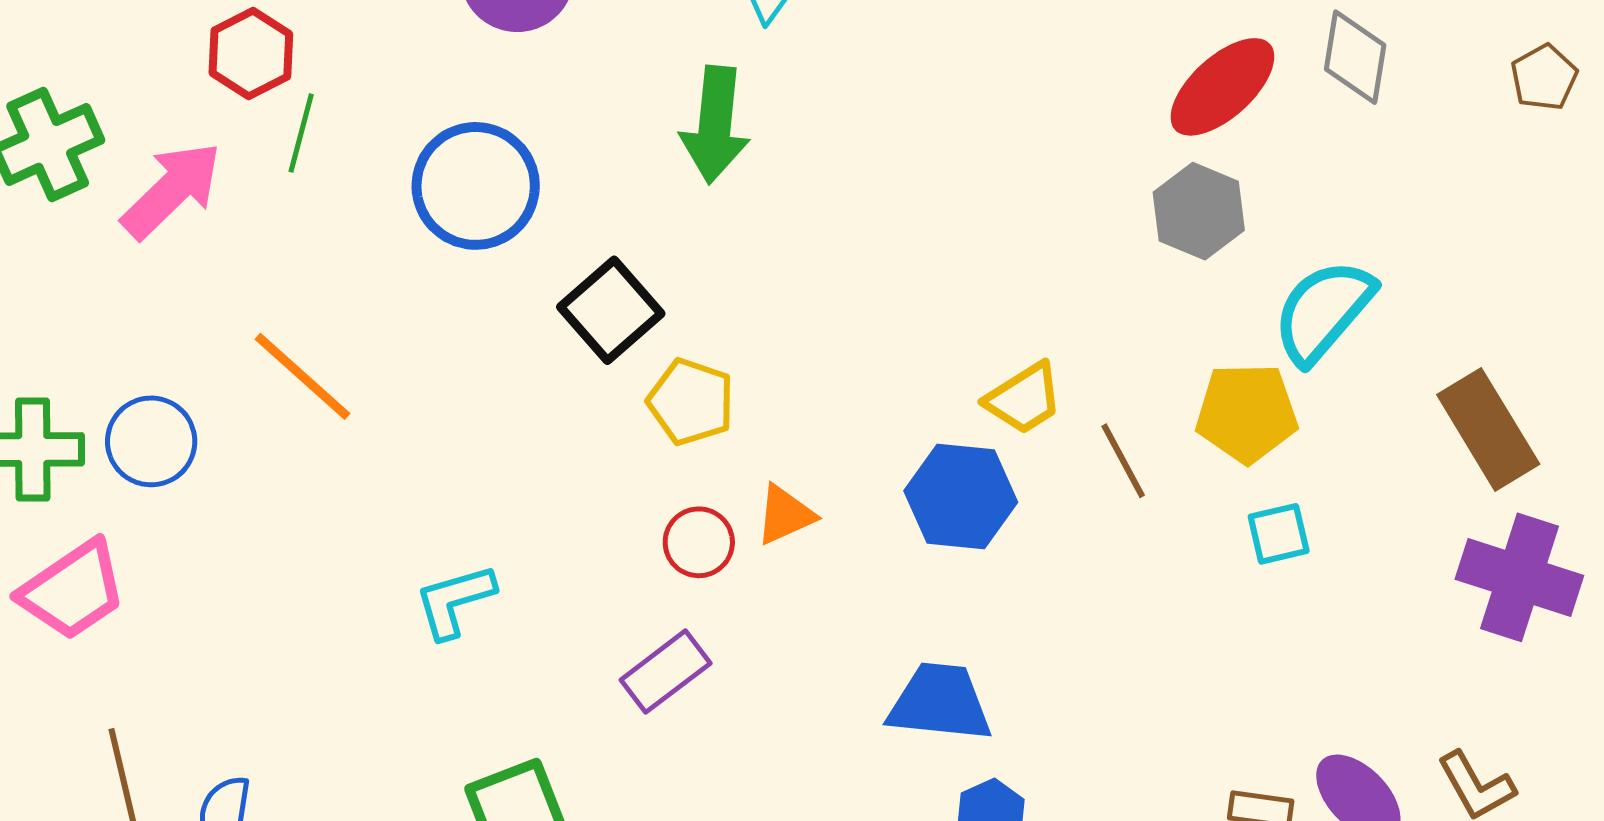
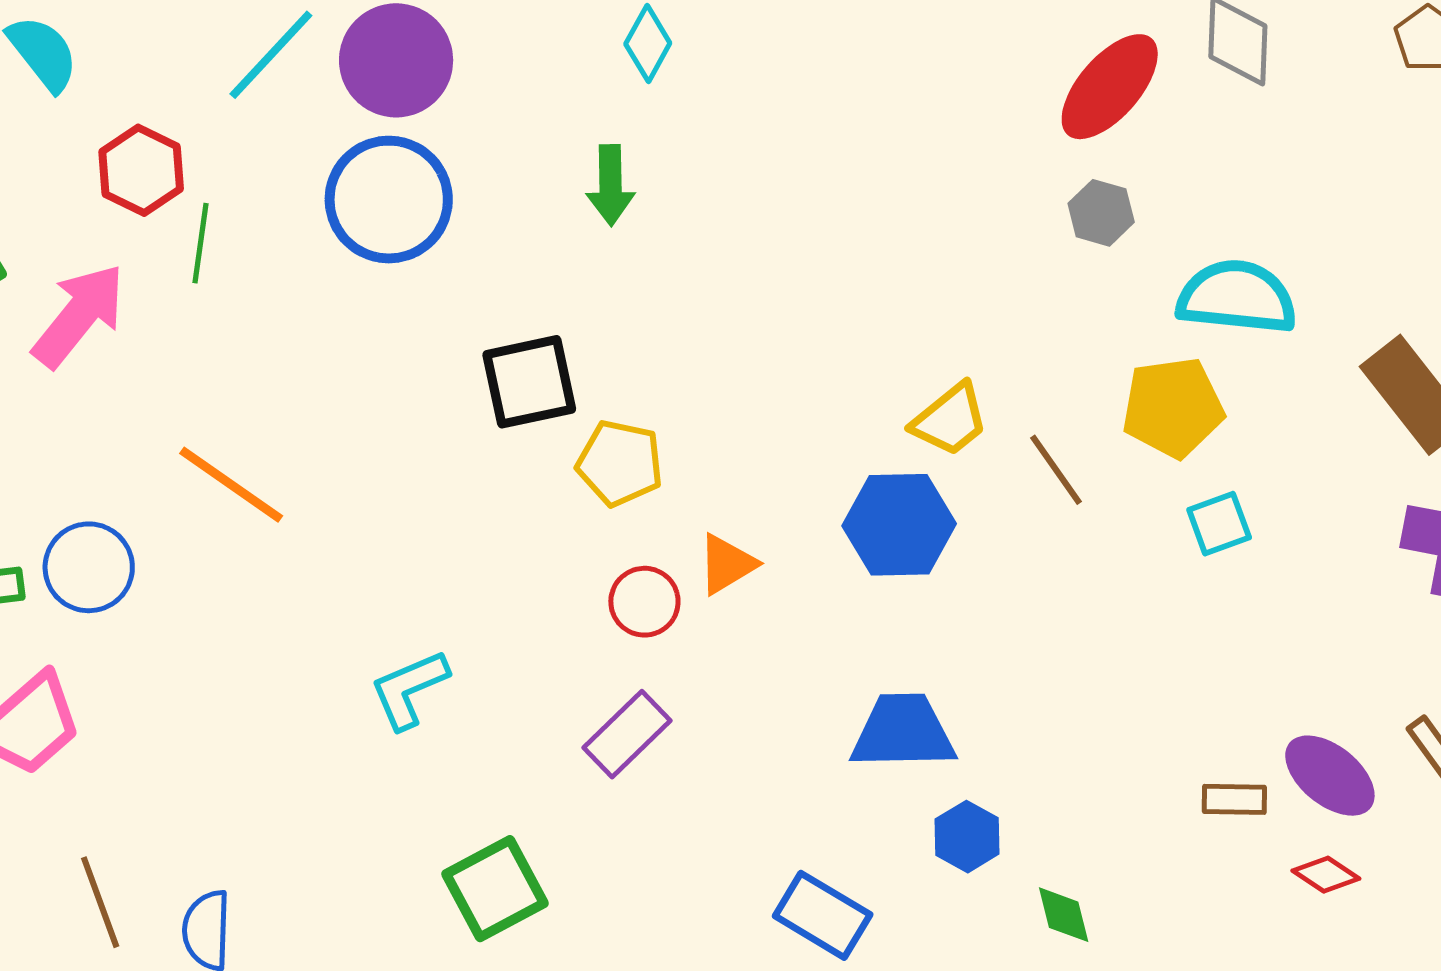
green arrow: (715, 125) -> (610, 185), size x0.7
blue circle: (476, 186) -> (389, 200), moved
gray hexagon: (1199, 211) -> (1101, 213), size x0.7
black square: (611, 310) -> (529, 382), turned 36
cyan semicircle: (1323, 311) -> (1237, 297), turned 62

